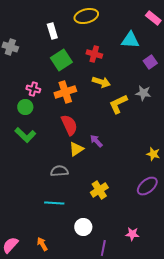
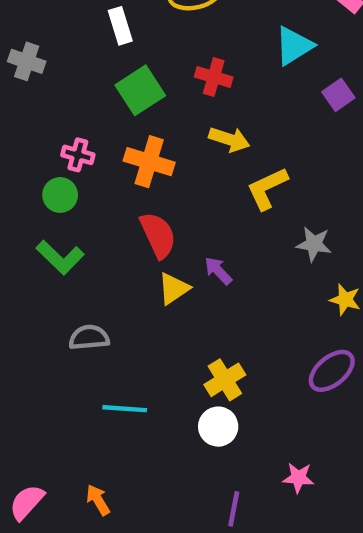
cyan triangle: (130, 40) -> (294, 46), turned -36
orange cross: (65, 92) -> (149, 162), turned 35
gray star: (143, 93) -> (314, 244), moved
gray semicircle: (59, 171) -> (89, 337), moved
white circle: (83, 227) -> (218, 427), moved

